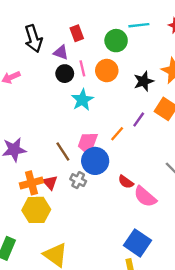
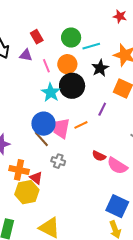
cyan line: (139, 25) -> (91, 46), moved
black circle: (65, 74) -> (72, 86), moved, size x1.6
purple line: (139, 119) -> (102, 109), moved
orange line: (117, 134) -> (81, 125), moved, turned 32
blue circle: (95, 161) -> (43, 124), moved
red triangle: (50, 182) -> (36, 178), moved
orange cross: (31, 183) -> (19, 170), turned 36

